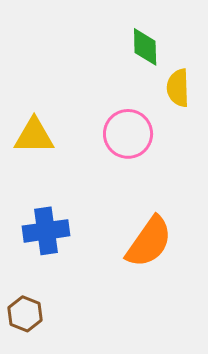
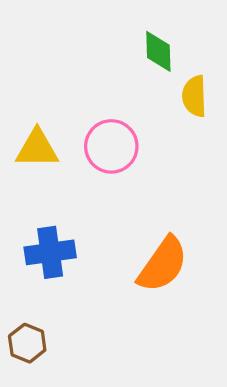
pink circle: (128, 134) -> (111, 146), moved

